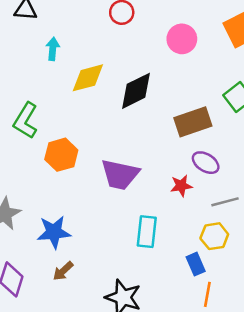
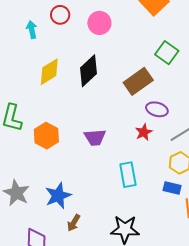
pink circle: (182, 39) -> (99, 23), moved
cyan arrow: (53, 49) -> (32, 30), moved
purple trapezoid: (120, 174) -> (95, 137), size x0.7
blue rectangle: (196, 264) -> (172, 188), turned -36

